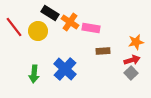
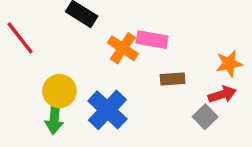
orange cross: (70, 22) -> (123, 48), moved
yellow circle: (38, 31) -> (59, 91), moved
gray square: (131, 73) -> (205, 117), moved

